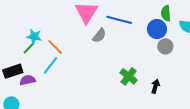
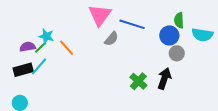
cyan line: (50, 65) -> (39, 66), moved
purple semicircle: (28, 80) -> (28, 47), moved
black arrow: (155, 86) -> (164, 79), moved, size x1.5

